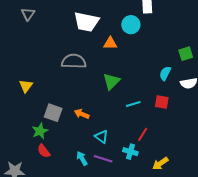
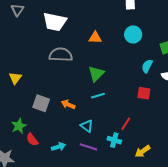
white trapezoid: (86, 22) -> (55, 22), moved
cyan circle: (131, 25) -> (133, 35), moved
cyan line: (133, 104) -> (98, 96), moved
green star: (40, 131) -> (19, 126), moved
cyan arrow: (82, 158) -> (58, 147), moved, turned 104

